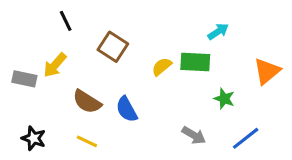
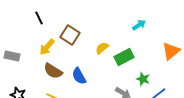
green rectangle: (195, 62) -> (124, 57), moved, turned -30
yellow arrow: (55, 65) -> (47, 47), moved
green star: (224, 99) -> (143, 79), moved

